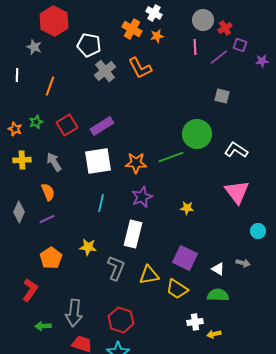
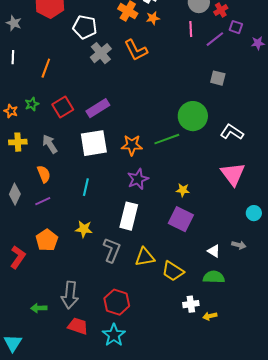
gray star: (34, 47) -> (14, 23), moved
cyan line: (101, 203) -> (86, 187), moved
purple square: (185, 258) -> (181, 219), moved
red L-shape: (30, 290) -> (18, 257), moved

